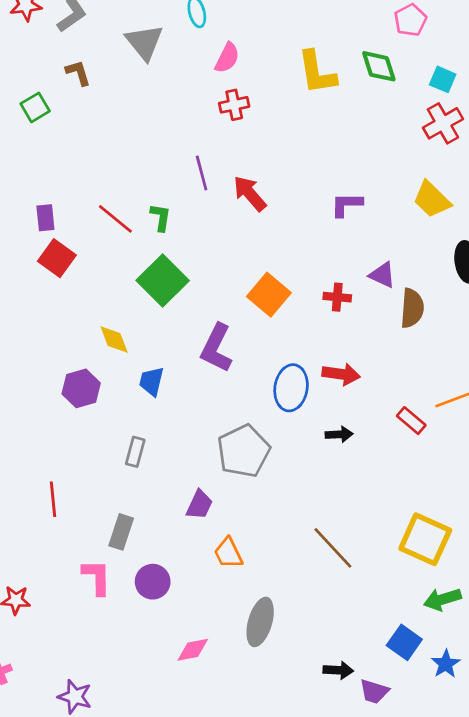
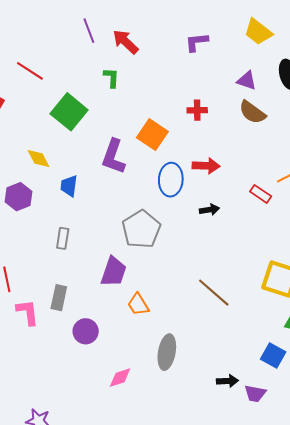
green L-shape: (161, 217) -> (111, 78), moved
purple triangle: (382, 275) -> (247, 81), moved
orange square: (269, 295) -> (152, 135), moved
brown semicircle: (412, 308) -> (252, 112), turned 128
purple trapezoid: (199, 505) -> (114, 272), size x1.4
pink L-shape: (97, 577) -> (28, 312), moved

